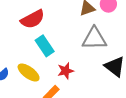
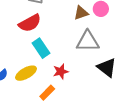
yellow ellipse: (29, 73) -> (26, 73), turned -65

